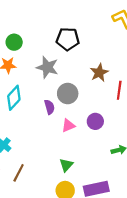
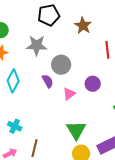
brown star: (99, 73) -> (83, 26), moved
green triangle: (66, 165) -> (76, 130), size x1.5

